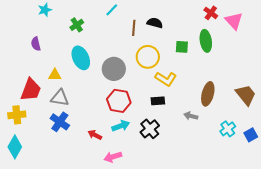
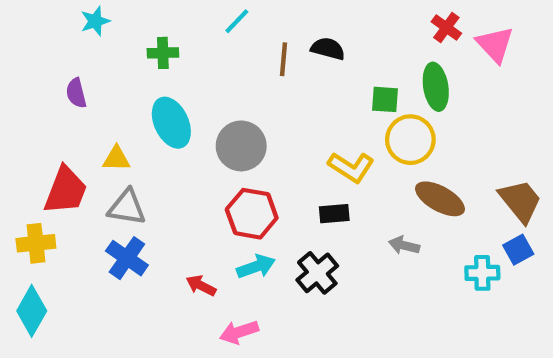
green cross: (77, 25) -> (163, 53), turned 32
yellow circle: (148, 57) -> (410, 140), moved
brown ellipse: (208, 94) -> (440, 199), turned -75
cyan cross: (228, 129) -> (482, 273), turned 35
blue square: (251, 135) -> (518, 250), moved

